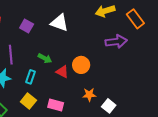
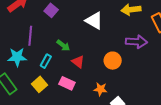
white triangle: (59, 23) -> (94, 21), moved
orange circle: (81, 65) -> (113, 61), moved
pink rectangle: (56, 105) -> (67, 83), moved

